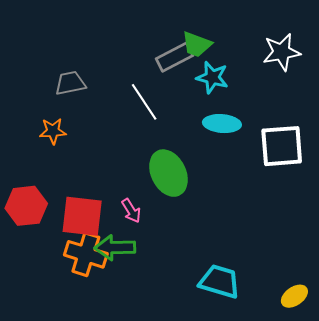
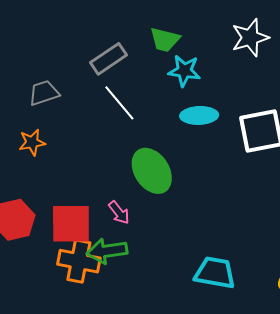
gray rectangle: (175, 57) -> (109, 59), moved

